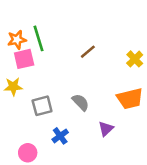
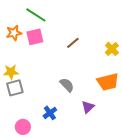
green line: (38, 38) -> (36, 15), moved, turned -40
pink square: (24, 59) -> (35, 37), moved
gray square: (42, 106) -> (15, 88), moved

